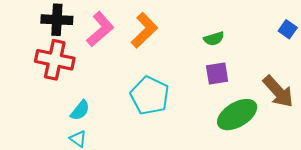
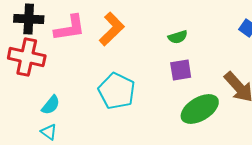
pink L-shape: (100, 29) -> (70, 28), turned 32

